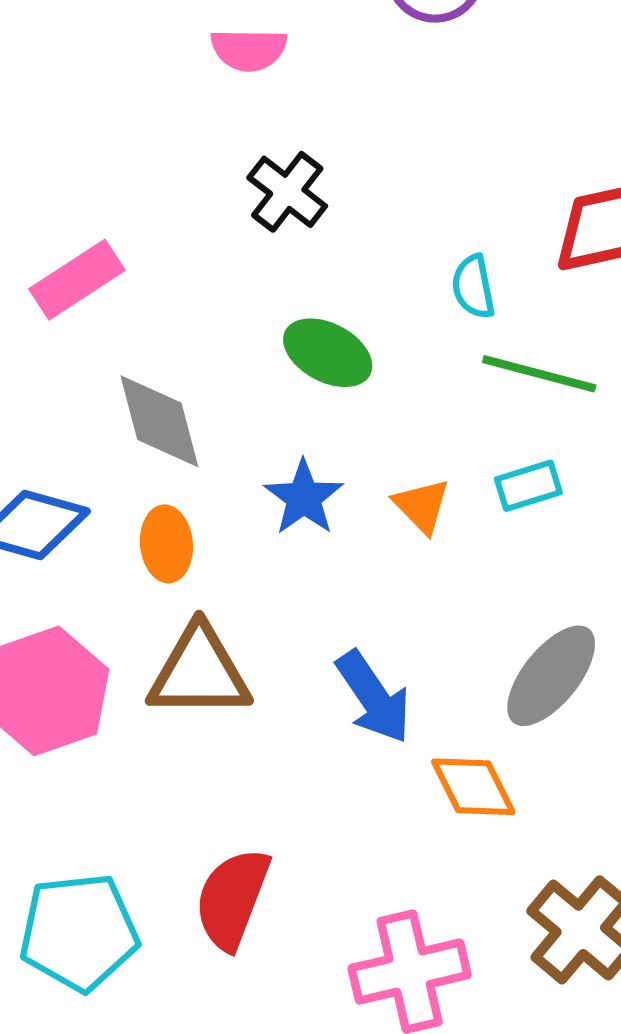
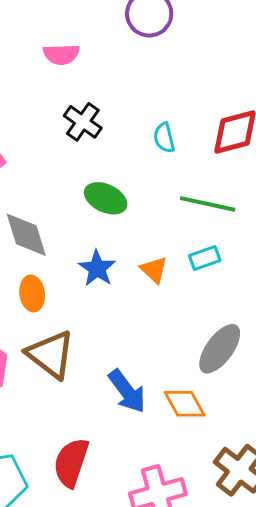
cyan semicircle: (473, 287) -> (164, 138), moved
brown triangle: (199, 672) -> (51, 354), turned 40
blue arrow: (374, 697) -> (127, 391), moved

